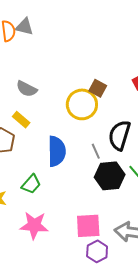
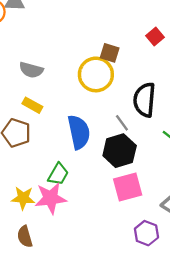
black hexagon: (110, 176) -> (120, 151), moved
pink star: (34, 225) -> (51, 198), moved
pink square: (88, 226) -> (128, 187), moved

